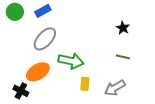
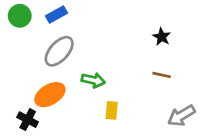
green arrow: (71, 61) -> (93, 80), size x0.7
gray arrow: (115, 88) -> (181, 116), moved

